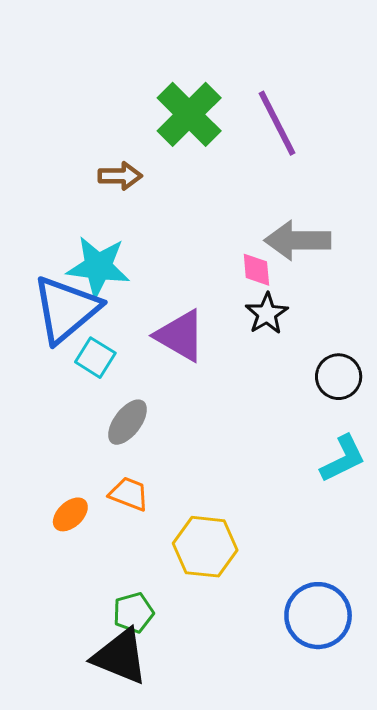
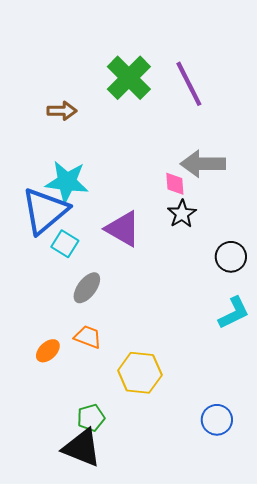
brown arrow: (120, 176) -> (62, 111), moved
blue circle: (318, 616) -> (217, 420), size x0.7

